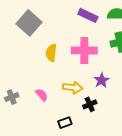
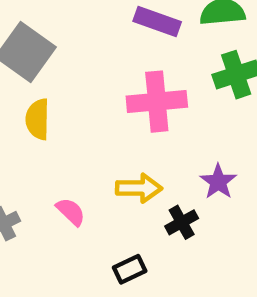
yellow semicircle: (51, 53) -> (38, 119), moved
purple star: (102, 80) -> (218, 182), moved

